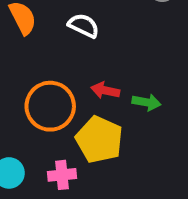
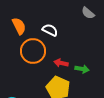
orange circle: (50, 106) -> (33, 51), moved

